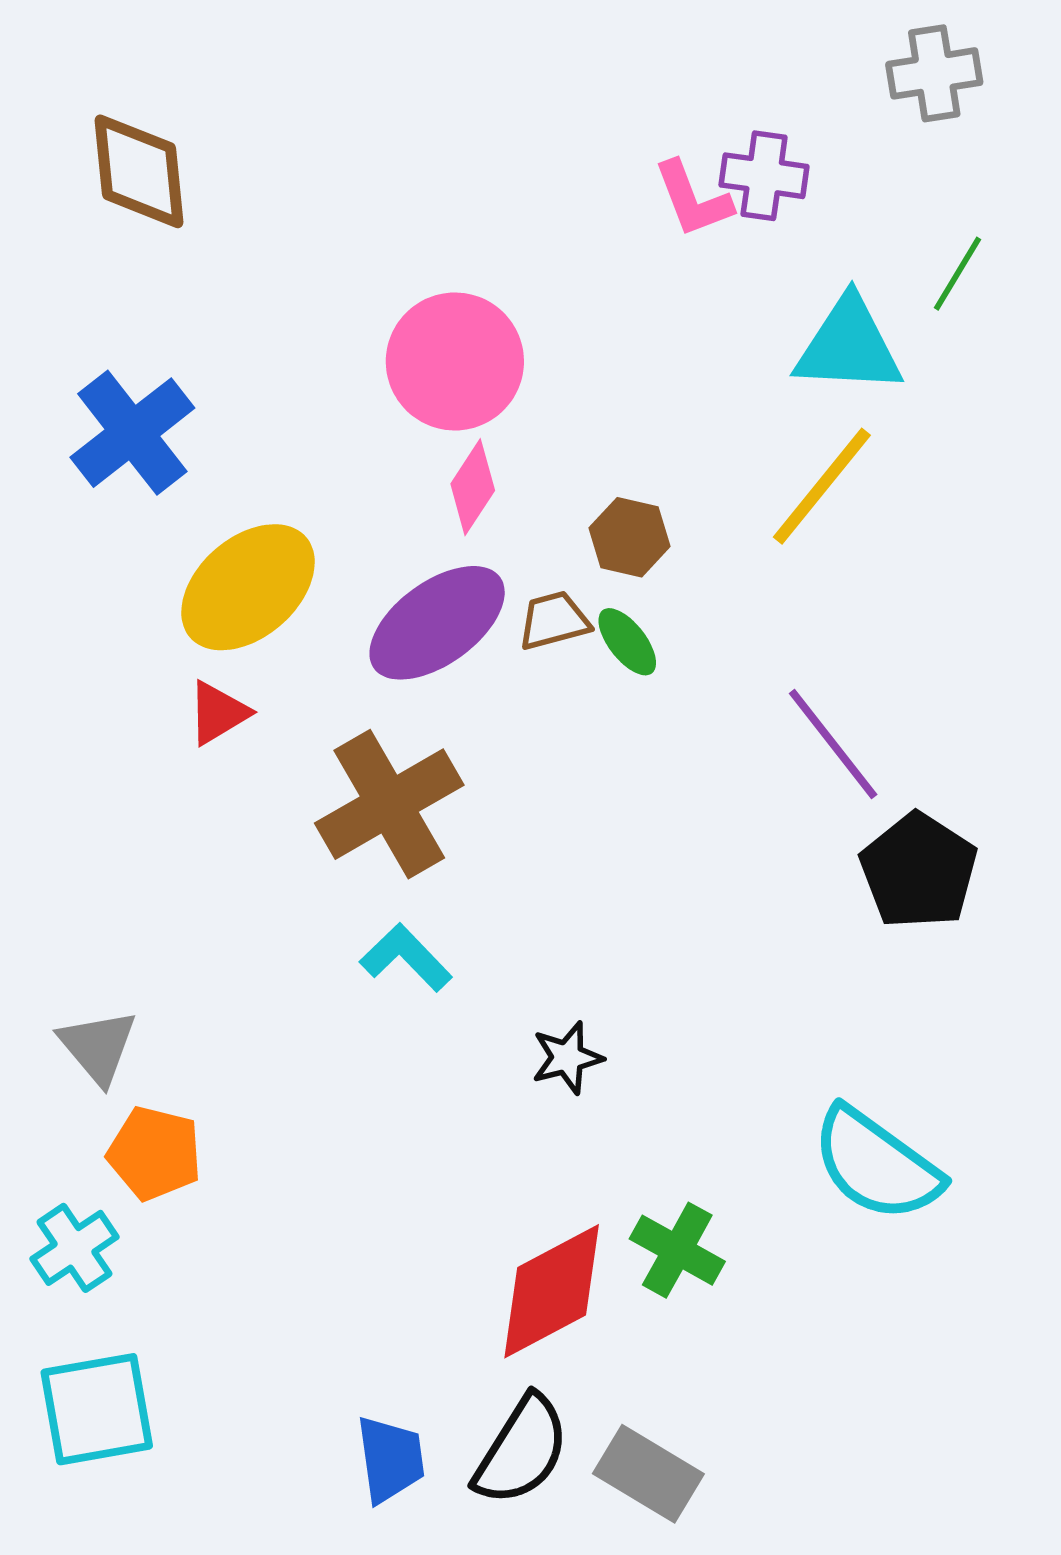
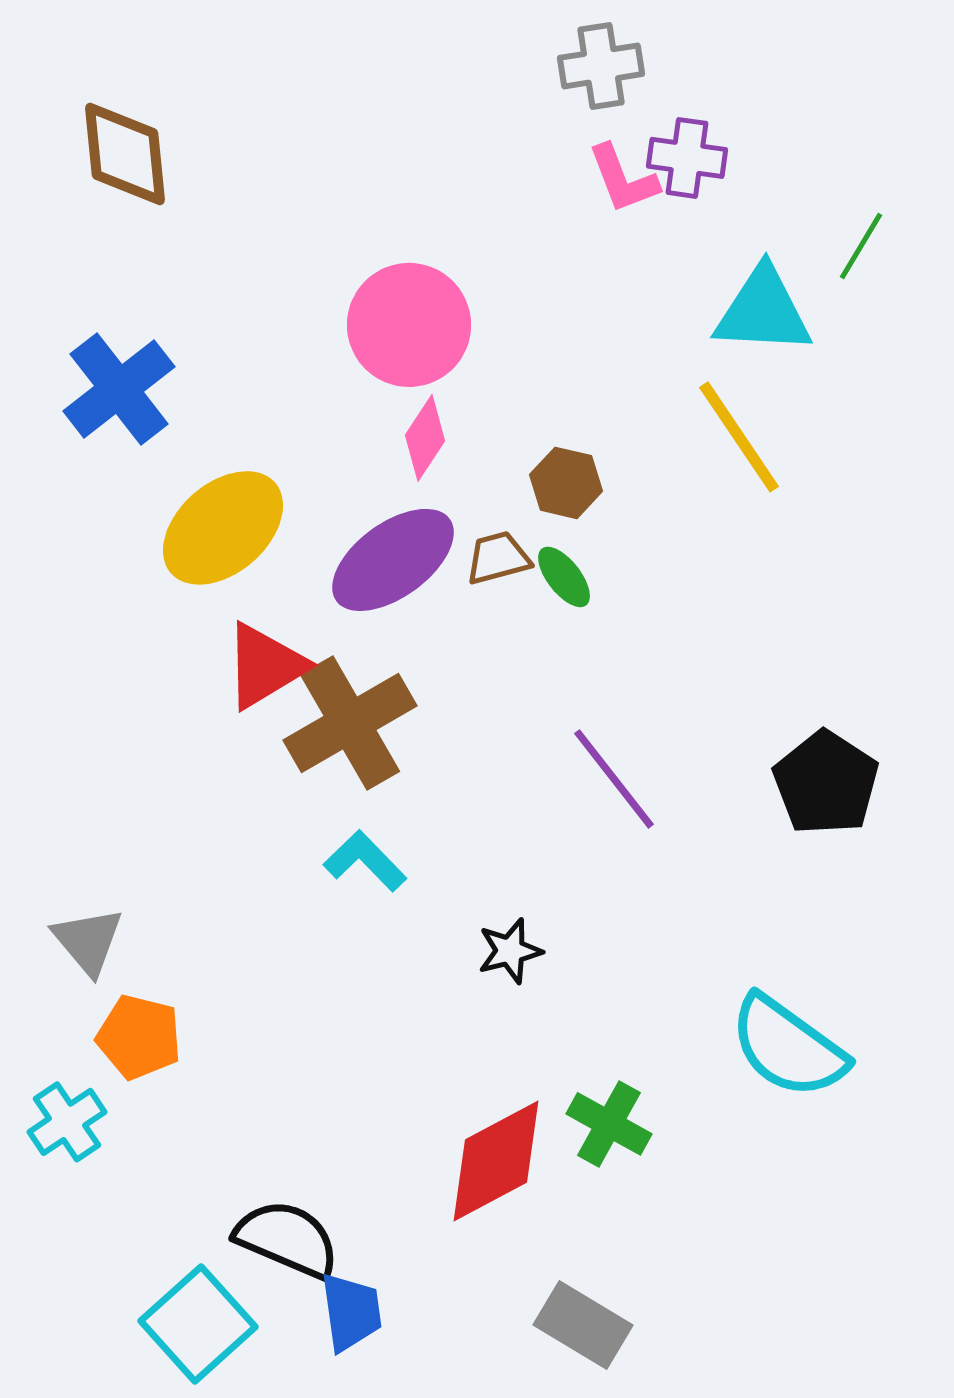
gray cross: (934, 73) -> (601, 66), moved
yellow line: (822, 486) -> (739, 437), turned -73
red triangle: (218, 713) -> (265, 666), moved, size x1.5
purple line: (833, 744) -> (614, 779), moved
cyan square: (97, 1409) -> (198, 1324), moved, turned -32
black semicircle: (522, 1450) -> (287, 1239), moved, turned -99

